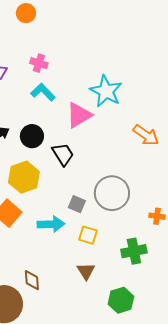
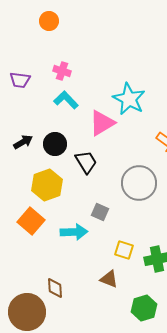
gray circle: (112, 193) -> (139, 183), moved
yellow square: (88, 235) -> (124, 250), moved
brown triangle: (86, 271) -> (109, 279), turned -36

